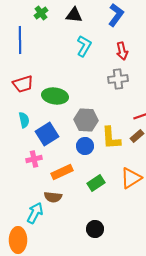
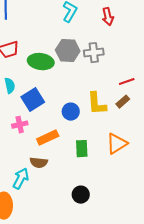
gray cross: (118, 79) -> (94, 53), moved
gray hexagon: (86, 120) -> (68, 51), moved
green rectangle: (96, 183) -> (82, 149), turned -60

